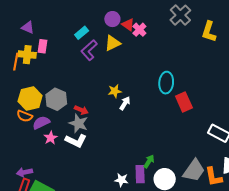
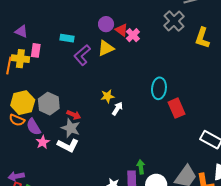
cyan rectangle: (82, 33) -> (67, 38), moved, turned 48
purple semicircle: (41, 123) -> (34, 127), turned -96
green arrow: (149, 161) -> (141, 167), turned -40

